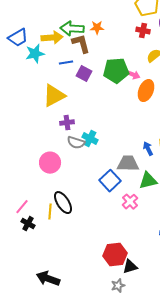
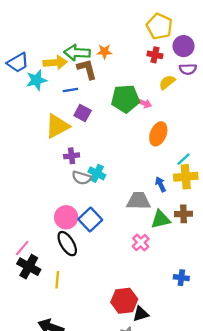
purple square: (84, 74) -> (83, 113), moved
orange ellipse: (146, 91) -> (158, 134), moved
pink circle: (50, 163) -> (66, 217), moved
blue square: (110, 181) -> (90, 219), moved
yellow line: (50, 212) -> (57, 280), moved
black cross: (28, 224) -> (29, 267), size x1.5

